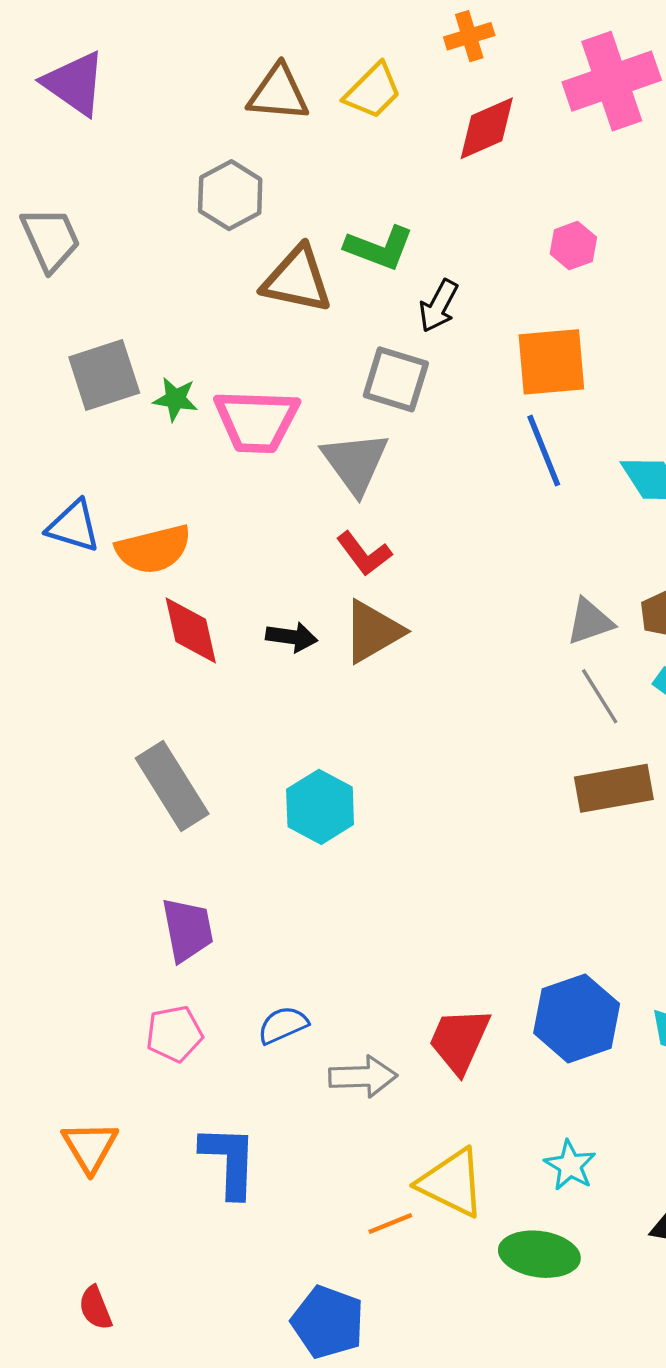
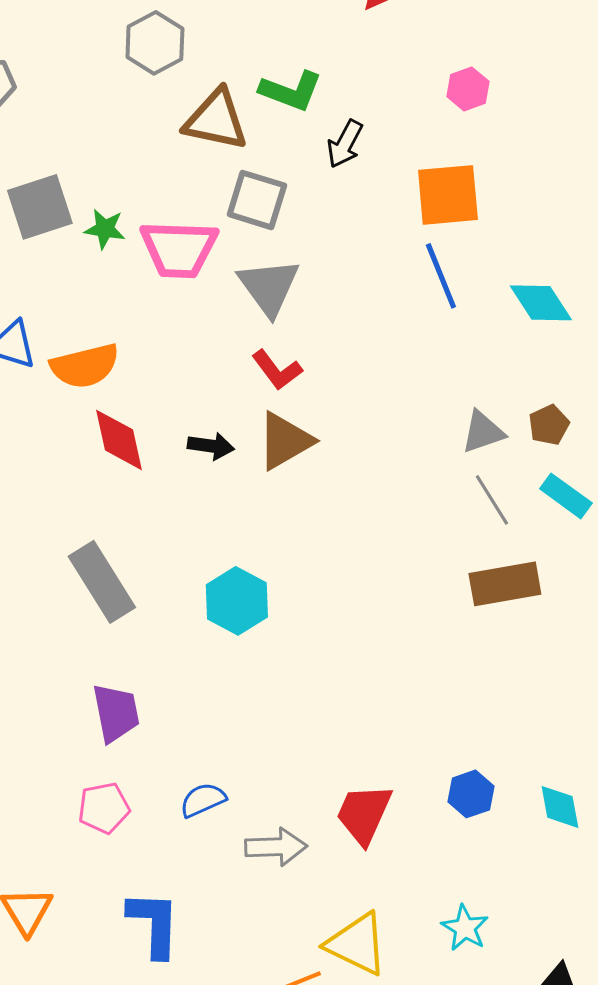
gray square: (396, 379) -> (257, 200), moved
blue hexagon: (577, 1018) -> (471, 794), size x0.6

